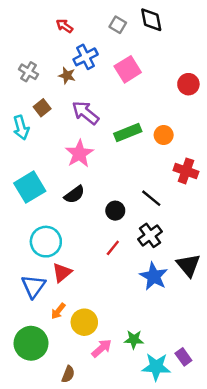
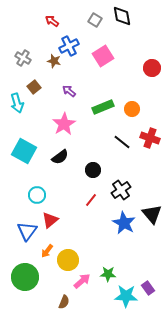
purple arrow: (86, 113) -> (69, 91), size x0.6
cyan square: (30, 187) -> (24, 151), turned -30
black line: (151, 198) -> (122, 142), moved
cyan circle: (46, 242) -> (37, 195), size x0.7
brown semicircle: (68, 374) -> (64, 302), moved

